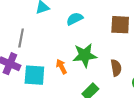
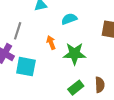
orange arrow: (61, 67) -> (51, 43), moved
brown semicircle: (116, 68) -> (100, 85), moved

